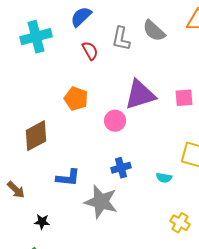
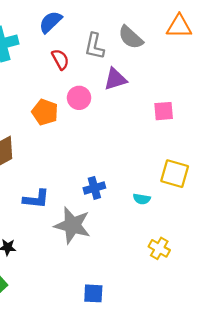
purple triangle: (140, 95) -> (115, 79), moved, size x0.7
pink circle: (115, 121) -> (79, 98), moved

